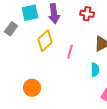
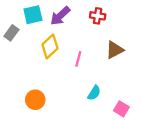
purple arrow: (54, 14) -> (60, 16), turned 54
cyan semicircle: (95, 70) -> (94, 93), moved, turned 32

